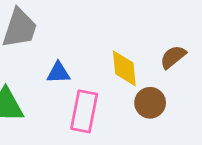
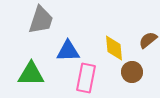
blue triangle: (58, 73) -> (68, 51), size x1.4

